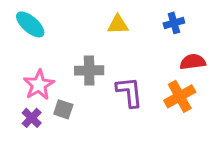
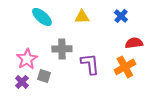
blue cross: (174, 23) -> (121, 16), turned -32
cyan ellipse: (30, 24) -> (42, 17), moved

